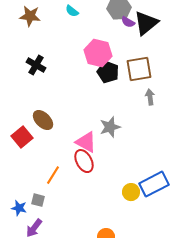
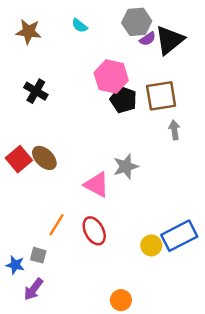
purple semicircle: (128, 22) -> (148, 39), turned -64
red square: (22, 137) -> (19, 159), moved
red ellipse: (84, 161) -> (94, 231), moved

